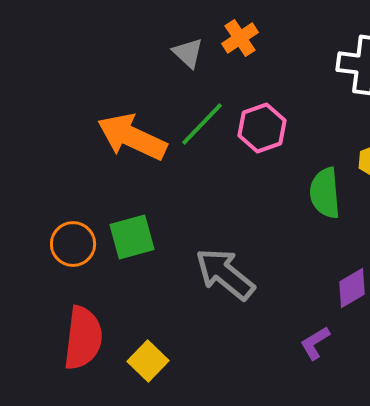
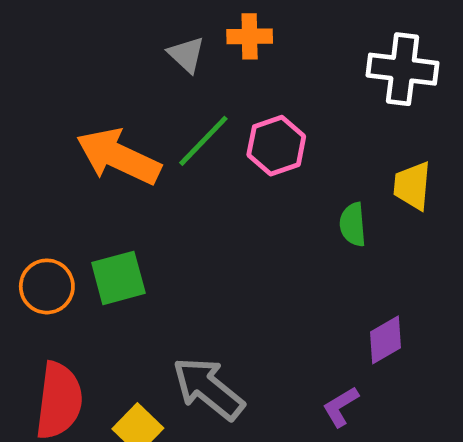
orange cross: (240, 38) -> (250, 36), turned 33
green semicircle: (325, 193) -> (353, 225), size x0.7
gray arrow: (225, 274) -> (208, 388), moved

